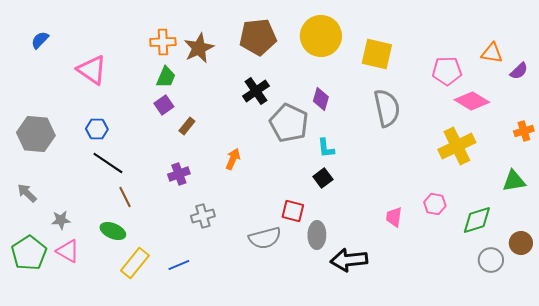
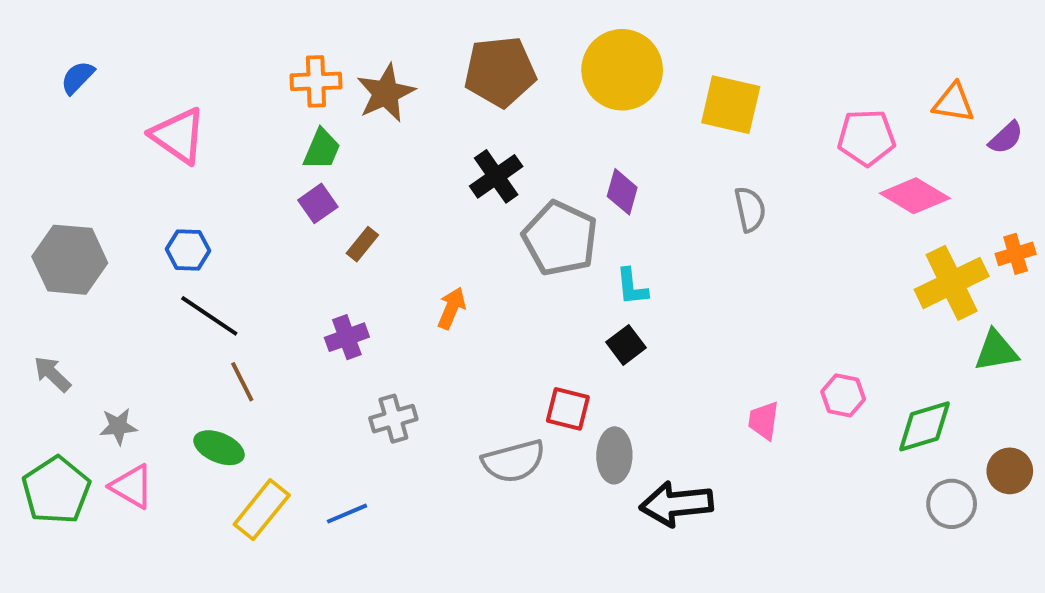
gray semicircle: (387, 108) -> (750, 209), size x0.6
yellow cross: (457, 146) -> (952, 283), moved

